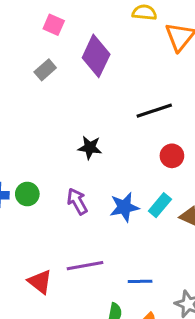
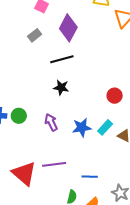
black line: (154, 111) -> (62, 59), moved
red triangle: (40, 282) -> (24, 173), size x1.5

